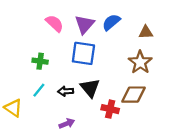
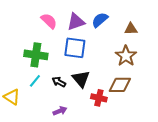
purple triangle: (85, 24) -> (76, 22), turned 30
green cross: (40, 61) -> (36, 55), size x1.6
black arrow: (66, 91) -> (59, 82), turned 32

